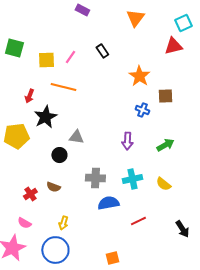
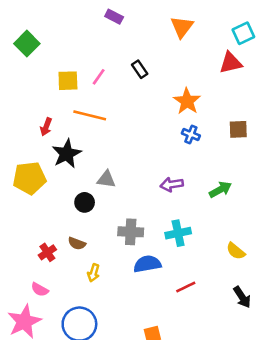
green square: (14, 48) -> (27, 44), moved, turned 30
brown square: (165, 96) -> (238, 129), moved
blue cross: (142, 110) -> (191, 135), moved
purple arrow: (127, 141) -> (172, 184), turned 78
yellow semicircle: (163, 184) -> (236, 251), moved
yellow arrow: (63, 223) -> (94, 273), moved

